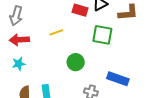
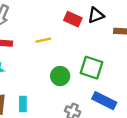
green square: (102, 35) -> (92, 68), moved

